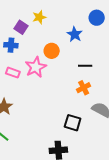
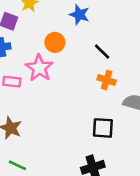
black line: (85, 66) -> (102, 52), turned 56
orange cross: (84, 88) -> (107, 80), turned -32

